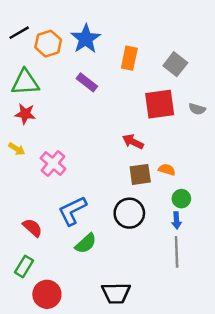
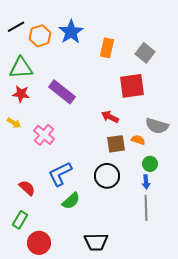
purple rectangle: (87, 82) -> (62, 92), moved, size x1.5
gray semicircle: (197, 109) -> (157, 126), moved, size x1.6

